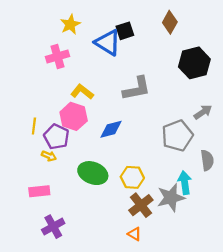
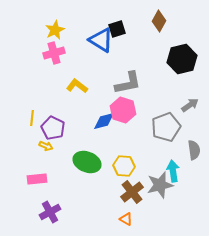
yellow star: (70, 24) -> (55, 30), moved
pink hexagon: (74, 116) -> (123, 110), moved

